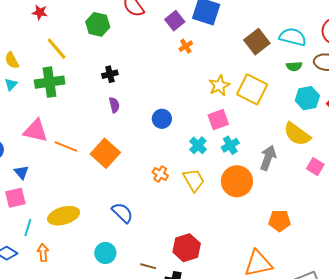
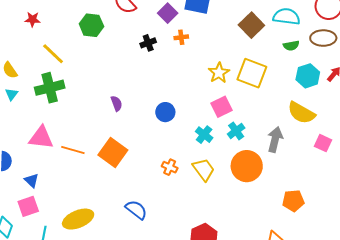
orange cross: (186, 46) -> (181, 37), turned 32
black cross: (110, 74) -> (148, 43), moved

